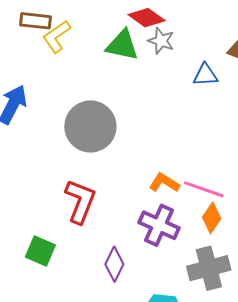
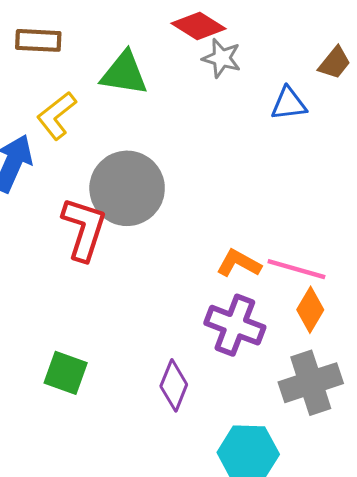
yellow L-shape: (57, 37) -> (57, 116), moved
green triangle: (122, 45) -> (124, 73), moved
red L-shape: (80, 201) -> (84, 229), moved

